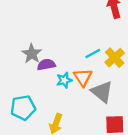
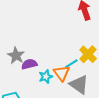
cyan line: (93, 53) -> (71, 64), moved

